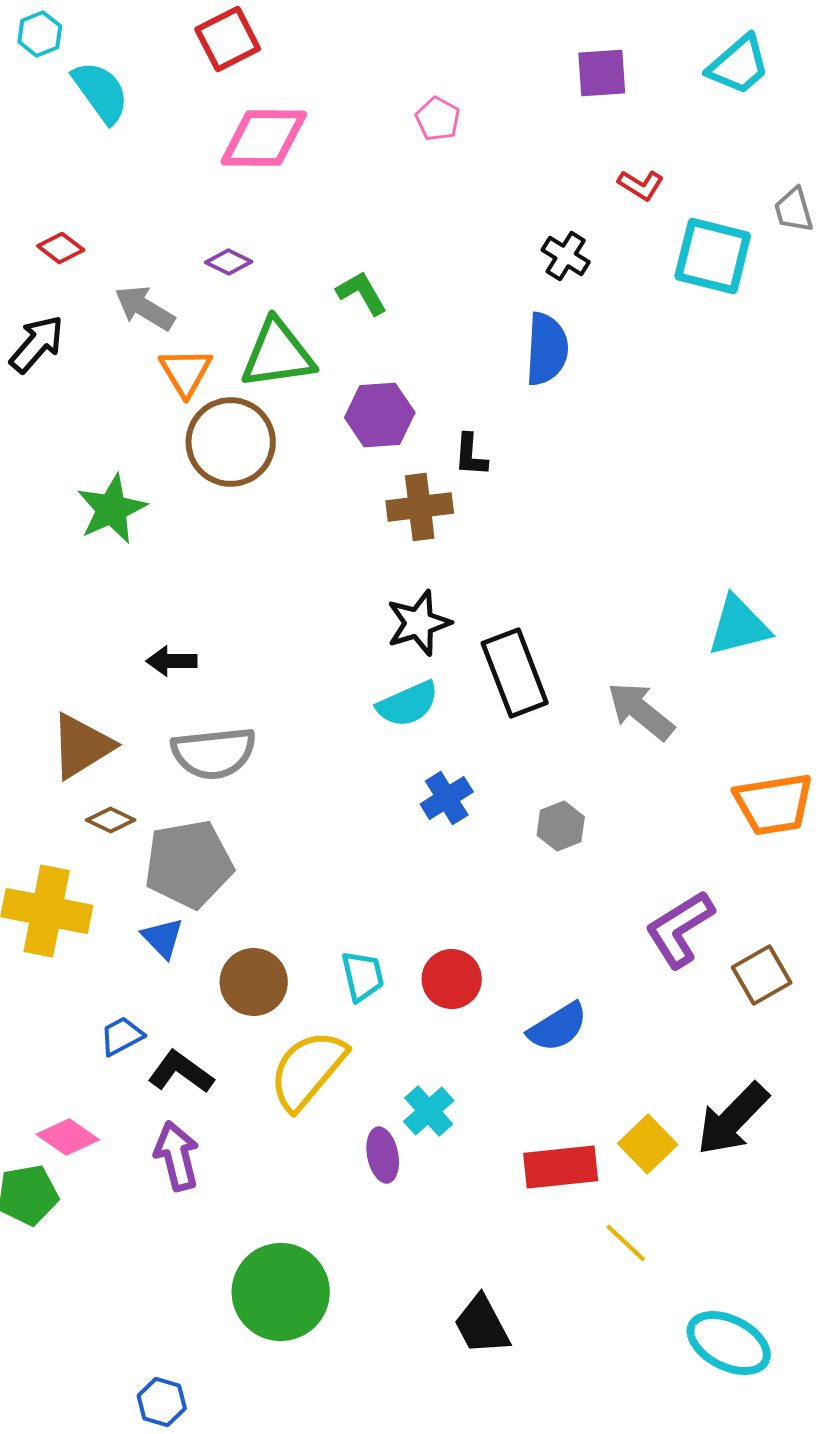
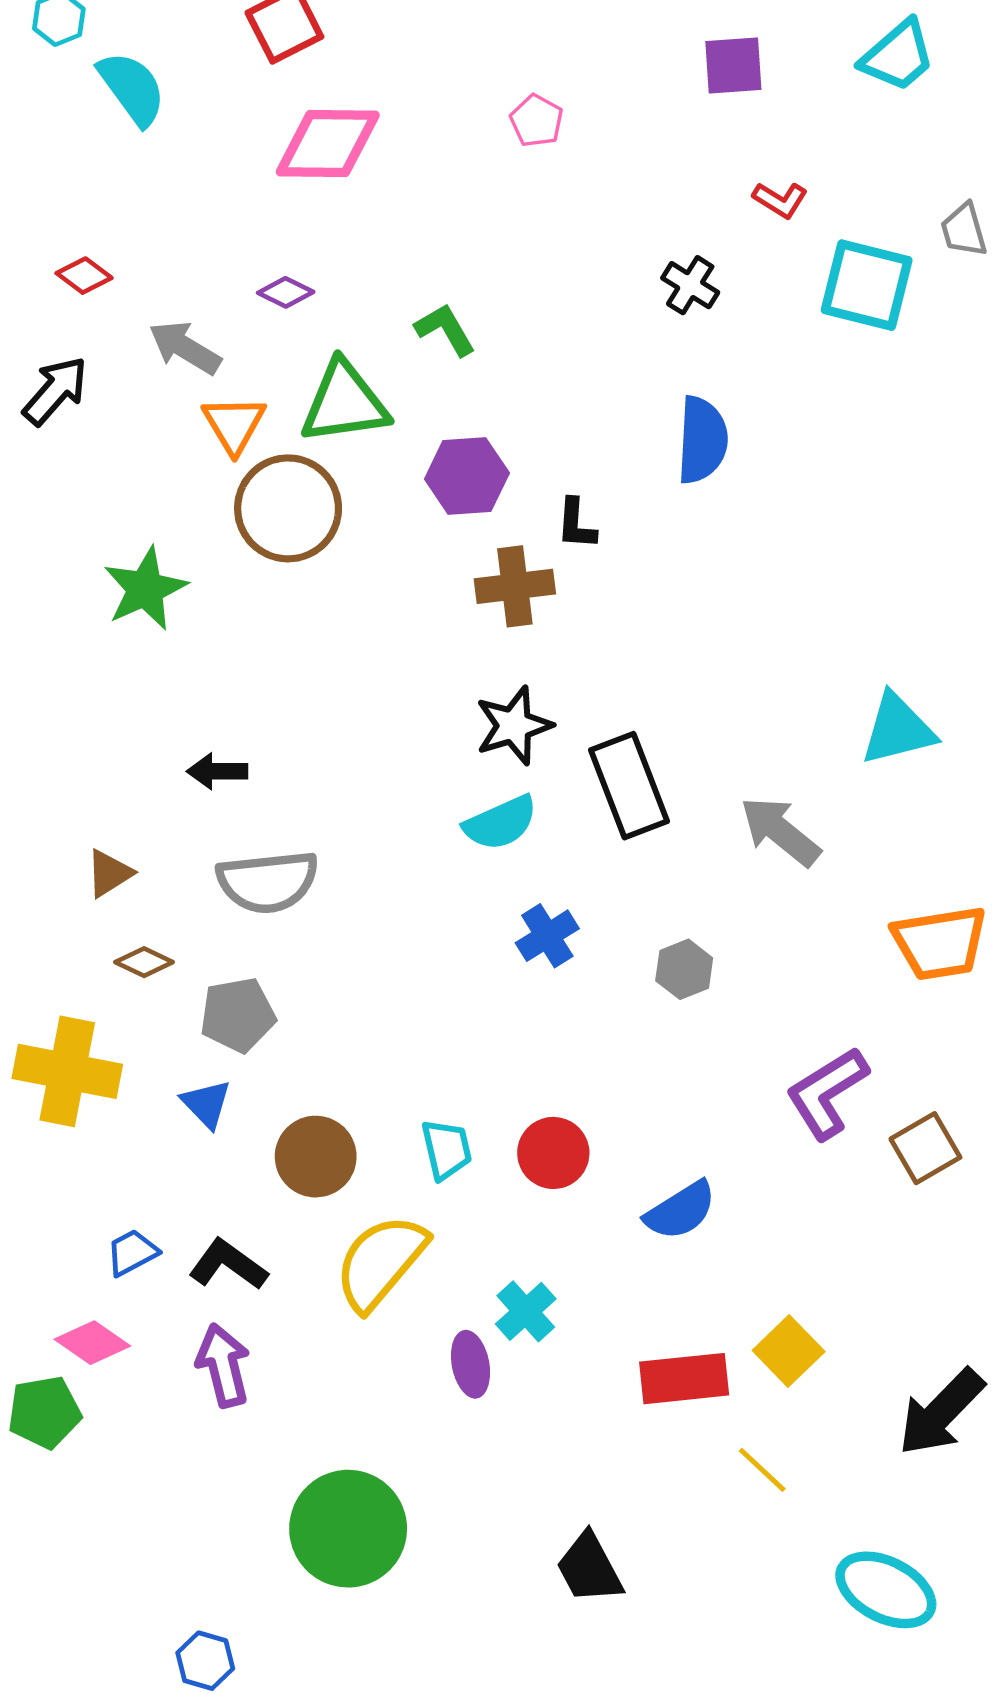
blue semicircle: (547, 349) -> (702, 440), moved
brown triangle: (82, 746) -> (109, 873), size x0.6
gray pentagon: (189, 864) -> (238, 1015), size x0.7
blue trapezoid: (122, 1036) -> (132, 1253), moved
black arrow: (733, 1119) -> (941, 1412), moved

